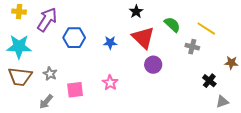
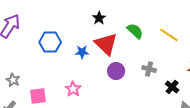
blue hexagon: (74, 38) -> (50, 42), moved
blue star: (110, 43) -> (82, 52), moved
gray cross: (192, 47) -> (149, 69), moved

